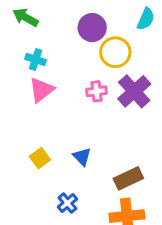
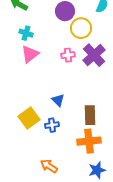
yellow square: (40, 158) -> (29, 118), moved, size x1.5
brown rectangle: (128, 178) -> (90, 115), turned -66
blue cross: (67, 203) -> (52, 125), moved, turned 32

